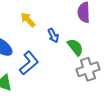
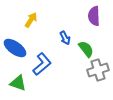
yellow arrow: (28, 20) -> (31, 20), moved, turned 77

